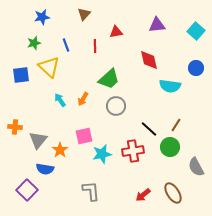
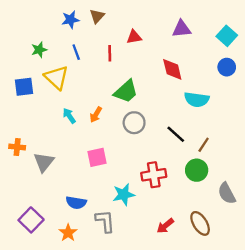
blue star: (42, 17) -> (70, 20), moved
blue circle: (196, 68) -> (227, 67), moved
black line: (149, 129) -> (176, 134), moved
orange star: (60, 150) -> (68, 233), moved
cyan star: (102, 154) -> (124, 194), moved
blue semicircle: (45, 169) -> (76, 203), moved

